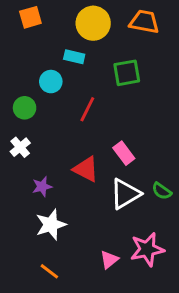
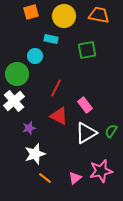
orange square: (30, 17) -> (31, 12), moved
green circle: (25, 108) -> (17, 74), size x1.5
red line: (87, 109) -> (56, 88), moved
white cross: (20, 147) -> (14, 101), size x1.5
green semicircle: (162, 191) -> (111, 131), turned 88
orange line: (49, 271) -> (45, 178), moved

